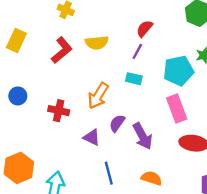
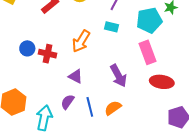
blue circle: (18, 96) -> (27, 48), moved
purple semicircle: (117, 123) -> (68, 102), moved
orange semicircle: (152, 178) -> (113, 108), moved, turned -54

